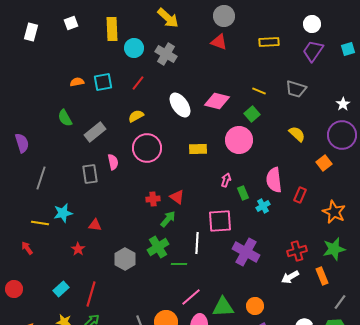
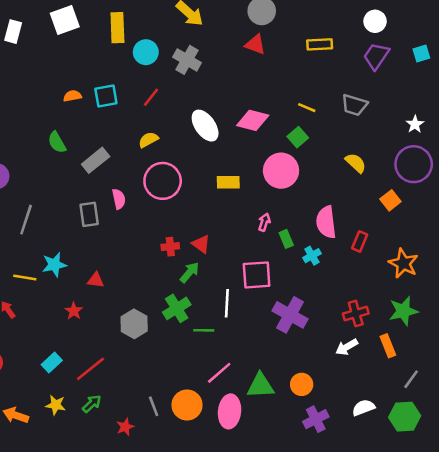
white square: (71, 23) -> (65, 20), size x1.6
red line: (91, 294) -> (90, 369), turned 35

